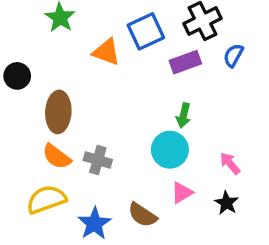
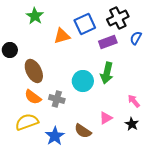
orange triangle: (106, 52) -> (62, 36), turned -36
brown ellipse: (58, 112) -> (34, 71), turned -30
green arrow: (184, 115) -> (107, 73), size x1.5
cyan circle: (170, 150) -> (83, 81), moved

